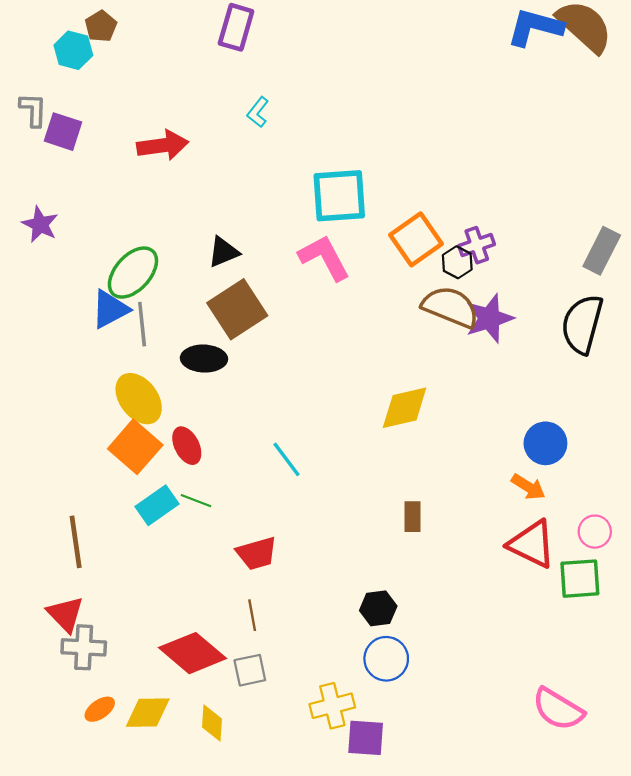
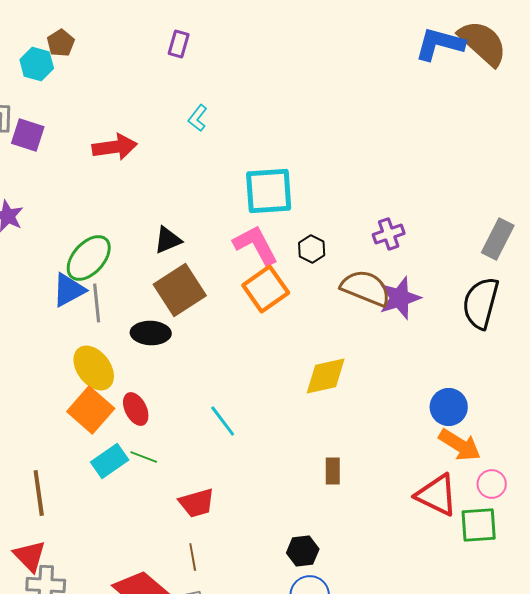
purple rectangle: (236, 27) -> (179, 44), size x0.7
orange square: (416, 239) -> (266, 289), moved
black hexagon: (457, 262) -> (312, 249), moved
orange arrow: (528, 487) -> (460, 445), moved, size x1.4

